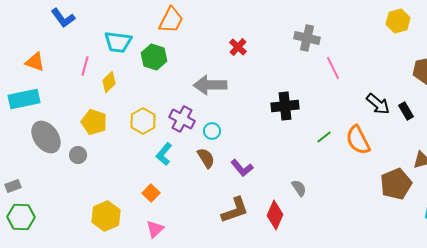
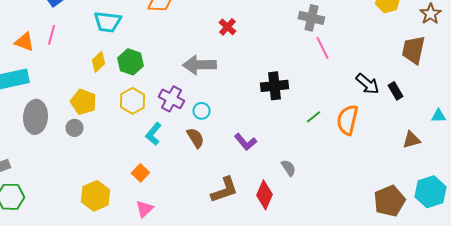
gray cross: (307, 38) -> (311, 18), moved
green hexagon: (154, 57) -> (130, 62), moved
pink line: (85, 66) -> (51, 35), moved
gray ellipse: (46, 137) -> (35, 117), turned 40
orange semicircle: (358, 140) -> (347, 120), turned 40
gray circle: (78, 155) -> (74, 128), moved
purple L-shape: (242, 168) -> (245, 142), moved
brown pentagon: (396, 184) -> (389, 201), moved

